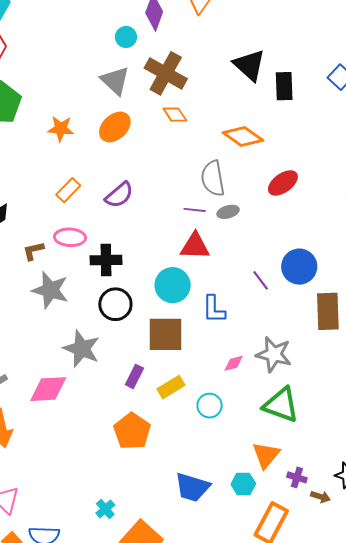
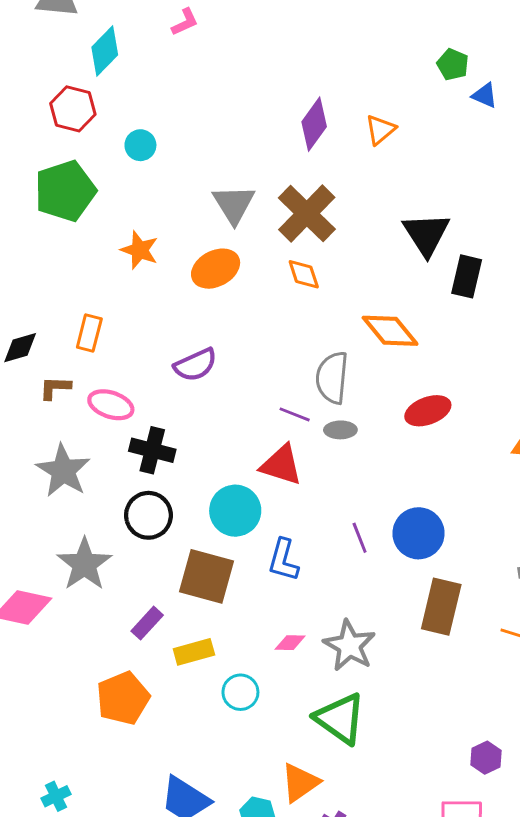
cyan circle: (126, 37) -> (140, 145), moved
orange rectangle: (68, 190) -> (89, 333), moved, turned -45
brown L-shape: (33, 251) -> (55, 388), moved

